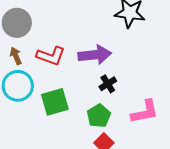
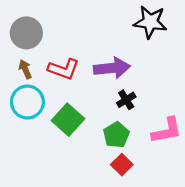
green square: (55, 102) -> (68, 120), turned -32

